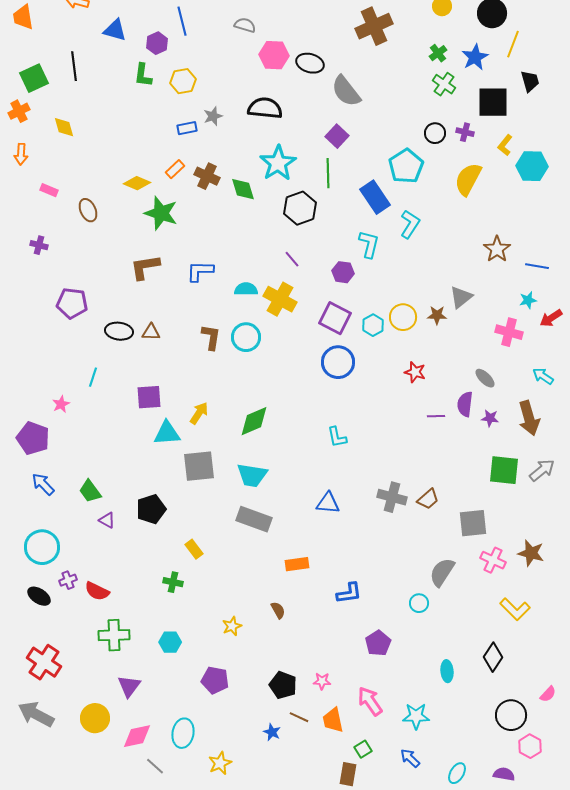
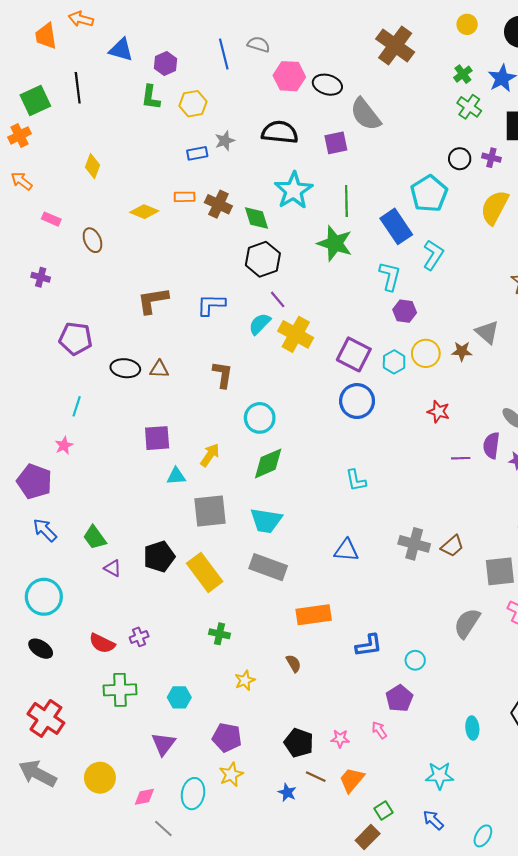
orange trapezoid: (23, 17) -> (46, 36), moved
blue line: (182, 21) -> (224, 54), moved
brown cross: (374, 26) -> (395, 45), turned -30
yellow diamond: (64, 127) -> (92, 166), moved, turned 35
purple square: (337, 136) -> (336, 143), moved, turned 35
orange arrow: (21, 154) -> (22, 181), turned 125
orange rectangle: (175, 169) -> (185, 197), turned 42
black hexagon: (300, 208) -> (263, 259), moved
green star: (161, 213) -> (335, 243), moved
purple line: (292, 259) -> (278, 299), moved
purple hexagon: (343, 272) -> (405, 311), moved
cyan semicircle: (246, 289) -> (260, 324), turned -45
gray triangle: (461, 297) -> (487, 332), turned -40
cyan circle: (246, 337) -> (260, 418), moved
cyan line: (93, 377) -> (77, 406), moved
cyan triangle: (167, 433) -> (176, 476), size x0.7
yellow rectangle: (194, 549) -> (205, 572), moved, size x1.8
orange rectangle: (297, 564) -> (314, 615), size x1.4
purple cross: (68, 580) -> (139, 637), moved
green cross: (173, 582) -> (219, 634), moved
cyan circle: (419, 603) -> (415, 660), moved
purple triangle: (129, 686) -> (163, 744), moved
pink arrow: (370, 701) -> (379, 730), moved, size x0.6
orange trapezoid: (333, 720) -> (352, 780), turned 52
pink diamond: (137, 736) -> (144, 797), size x0.7
yellow star: (220, 763) -> (231, 775), moved
brown rectangle: (348, 774) -> (368, 837), turned 35

